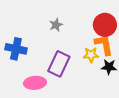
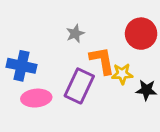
orange L-shape: (104, 45) -> (102, 60), moved
pink ellipse: (35, 83) -> (36, 98), moved

